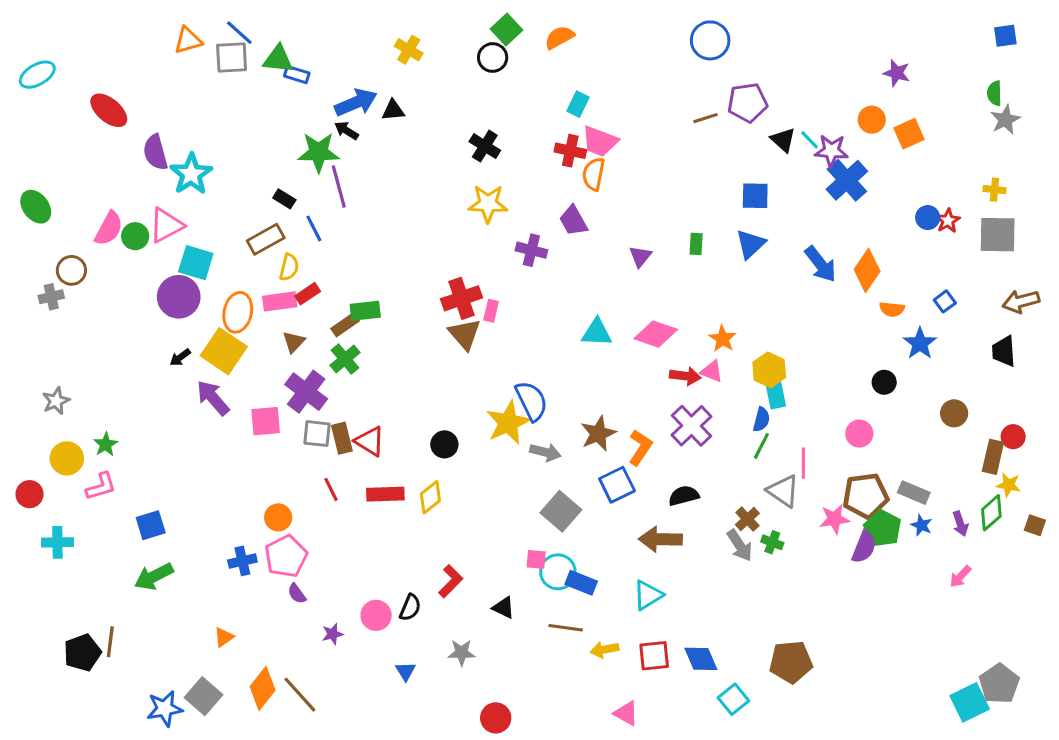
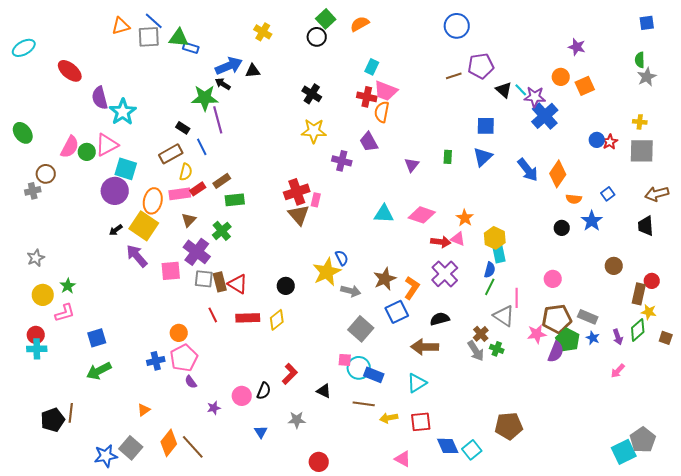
brown rectangle: (345, 325) -> (222, 181), moved
black circle: (884, 382) -> (562, 228), moved
blue semicircle: (531, 401) -> (342, 258), size x0.6
red circle: (30, 494) -> (36, 335), moved
blue diamond: (701, 659) -> (448, 446), moved

